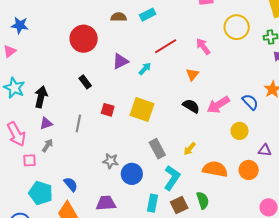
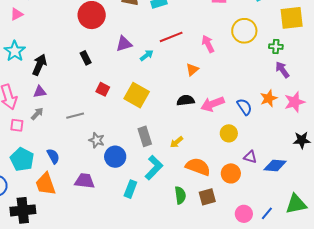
black semicircle: (191, 106) -> (186, 100), turned -48
gray line: (78, 123) -> (75, 116), moved, turned 54
brown square: (179, 205) -> (207, 197), moved

